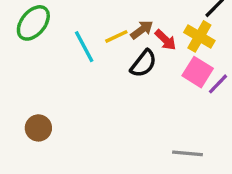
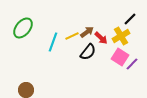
yellow cross: (199, 36) -> (121, 36), turned 30
cyan line: (84, 47) -> (53, 42), turned 48

